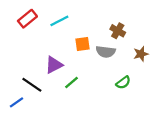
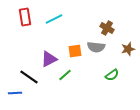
red rectangle: (27, 19) -> (25, 17), turned -60
orange square: (83, 44) -> (75, 51), moved
blue line: (16, 102) -> (15, 93), turned 32

